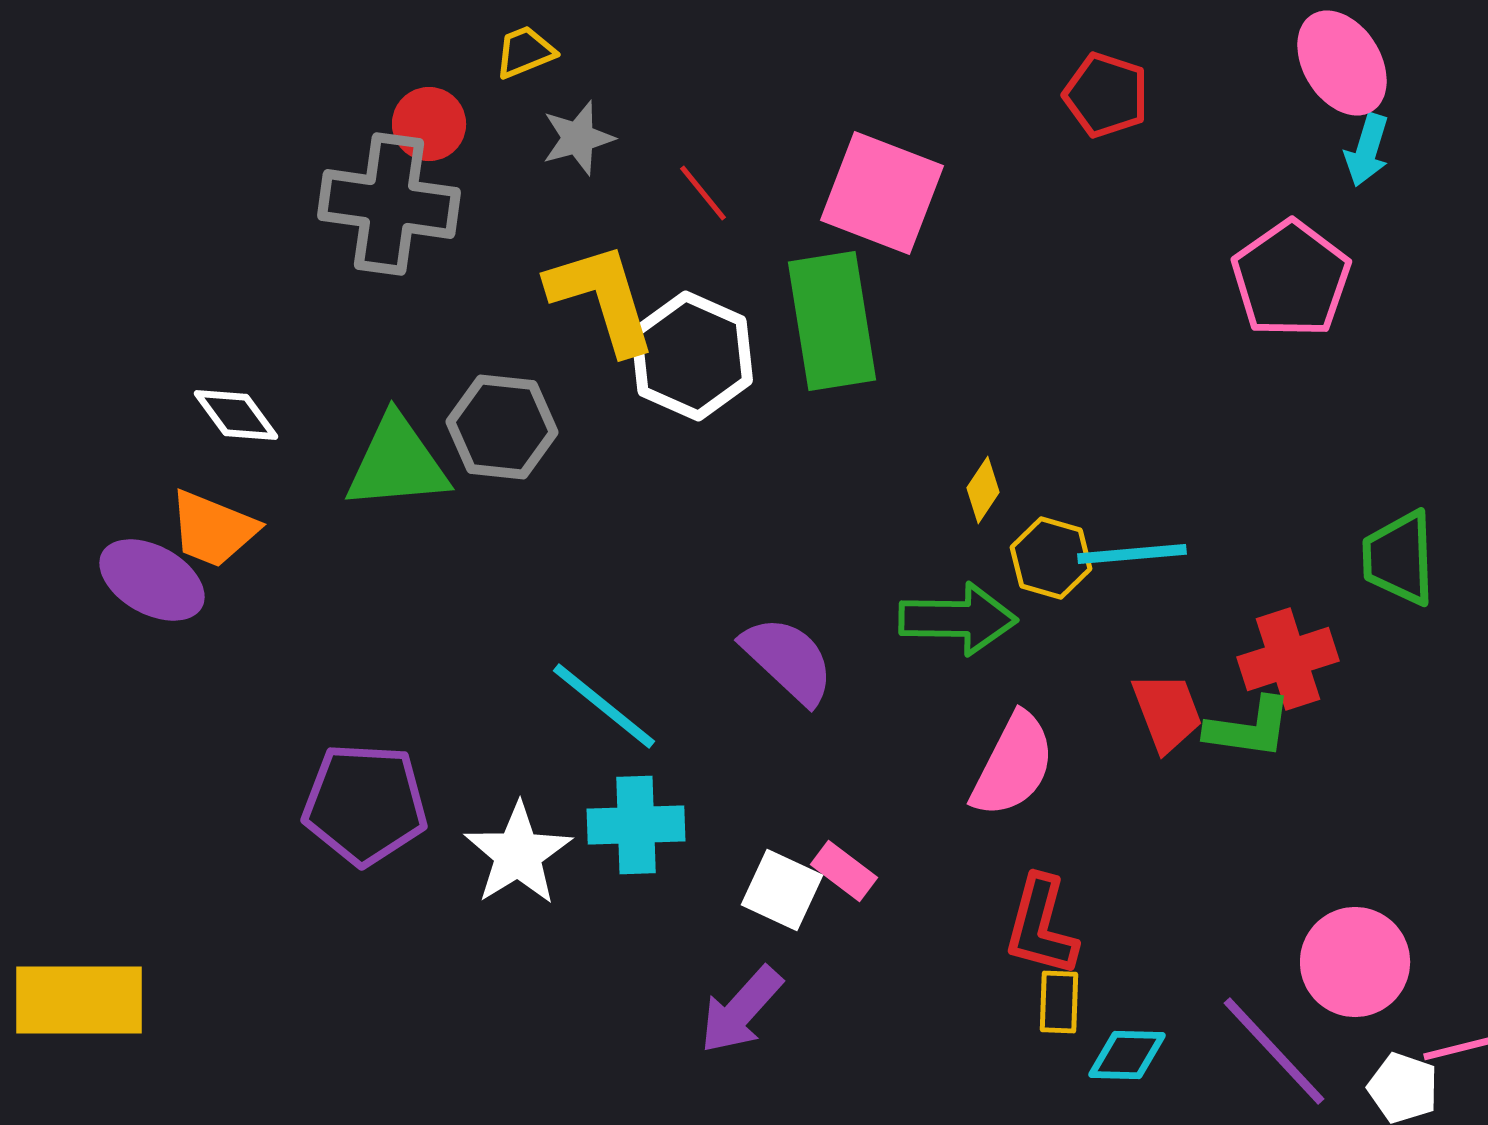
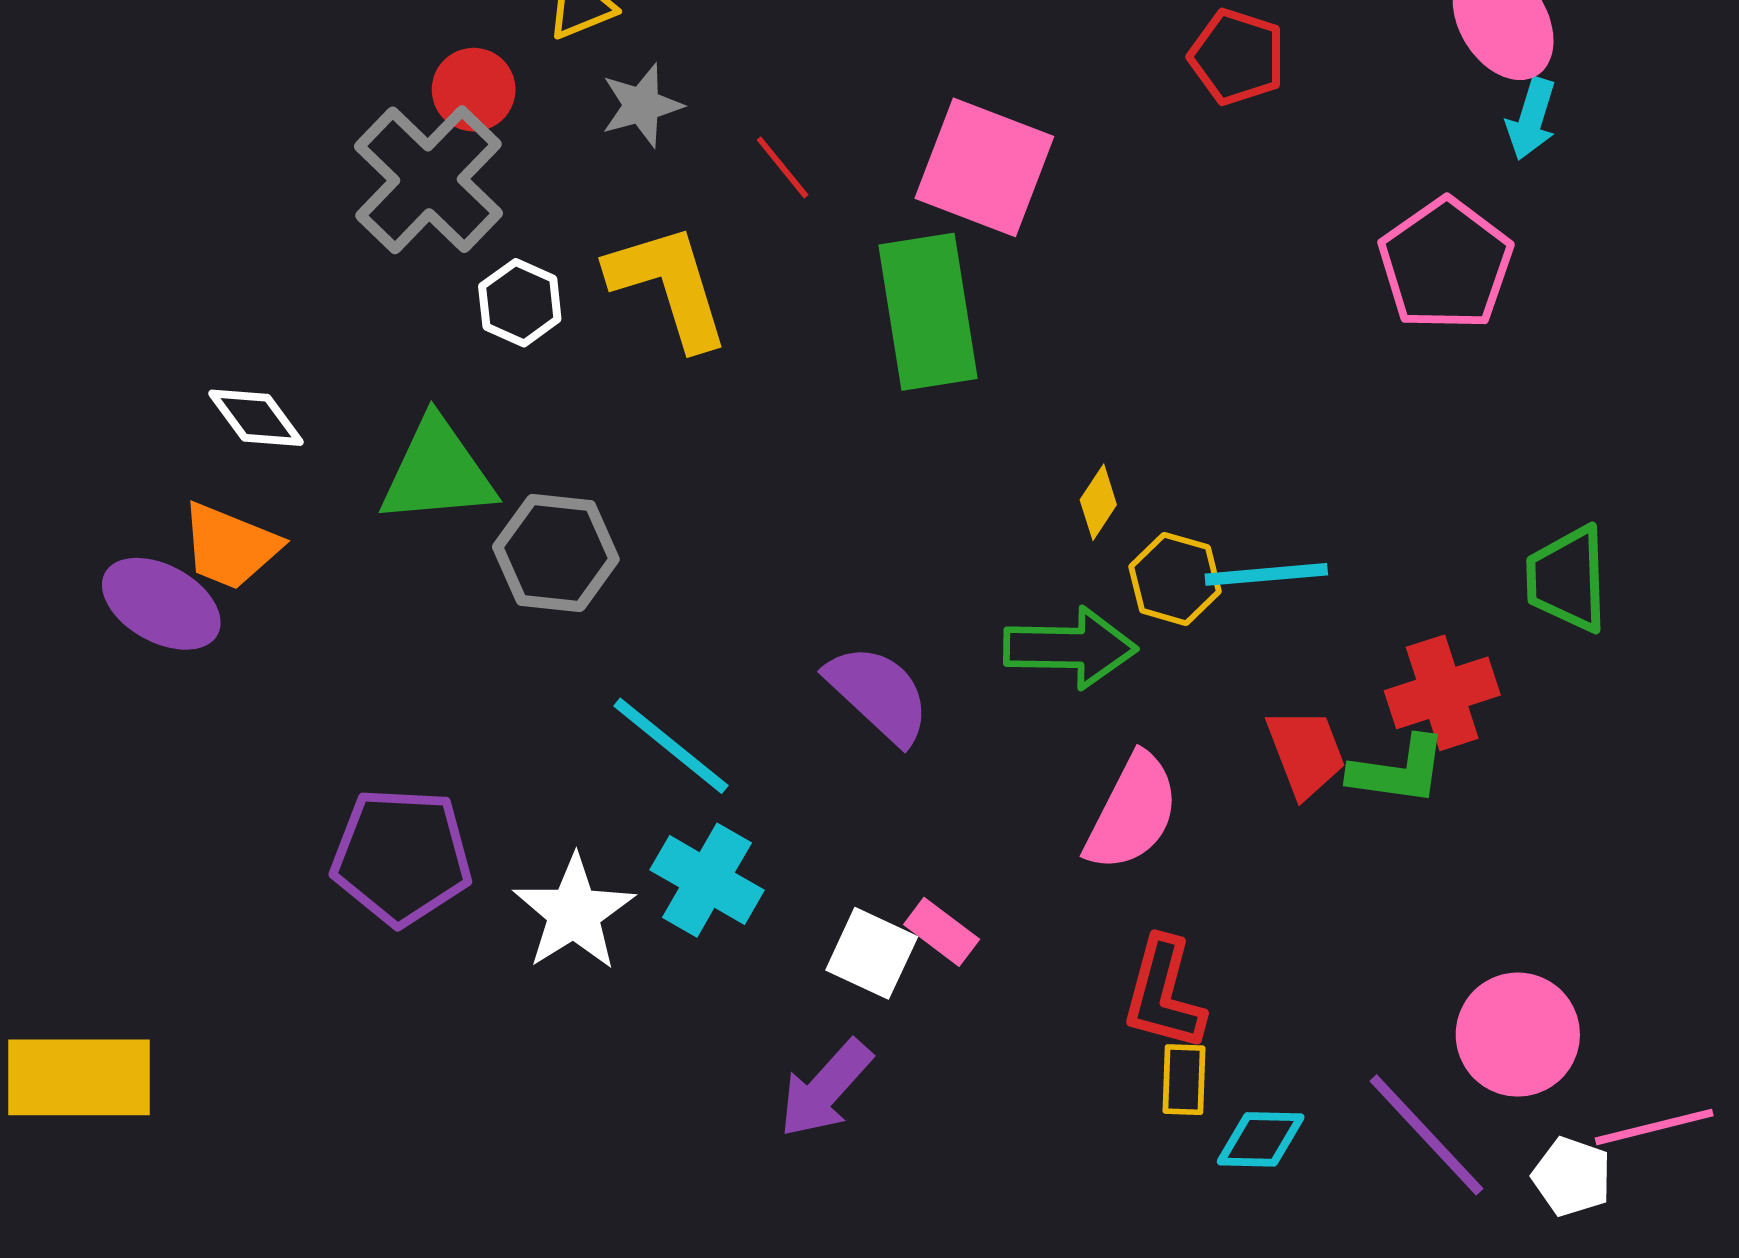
gray cross: (389, 204) -> (429, 180), turned 36
white hexagon: (692, 356) -> (520, 303), moved, size x0.6
gray hexagon: (502, 427) -> (556, 553), moved
cyan cross: (636, 825) -> (707, 880), turned 32

